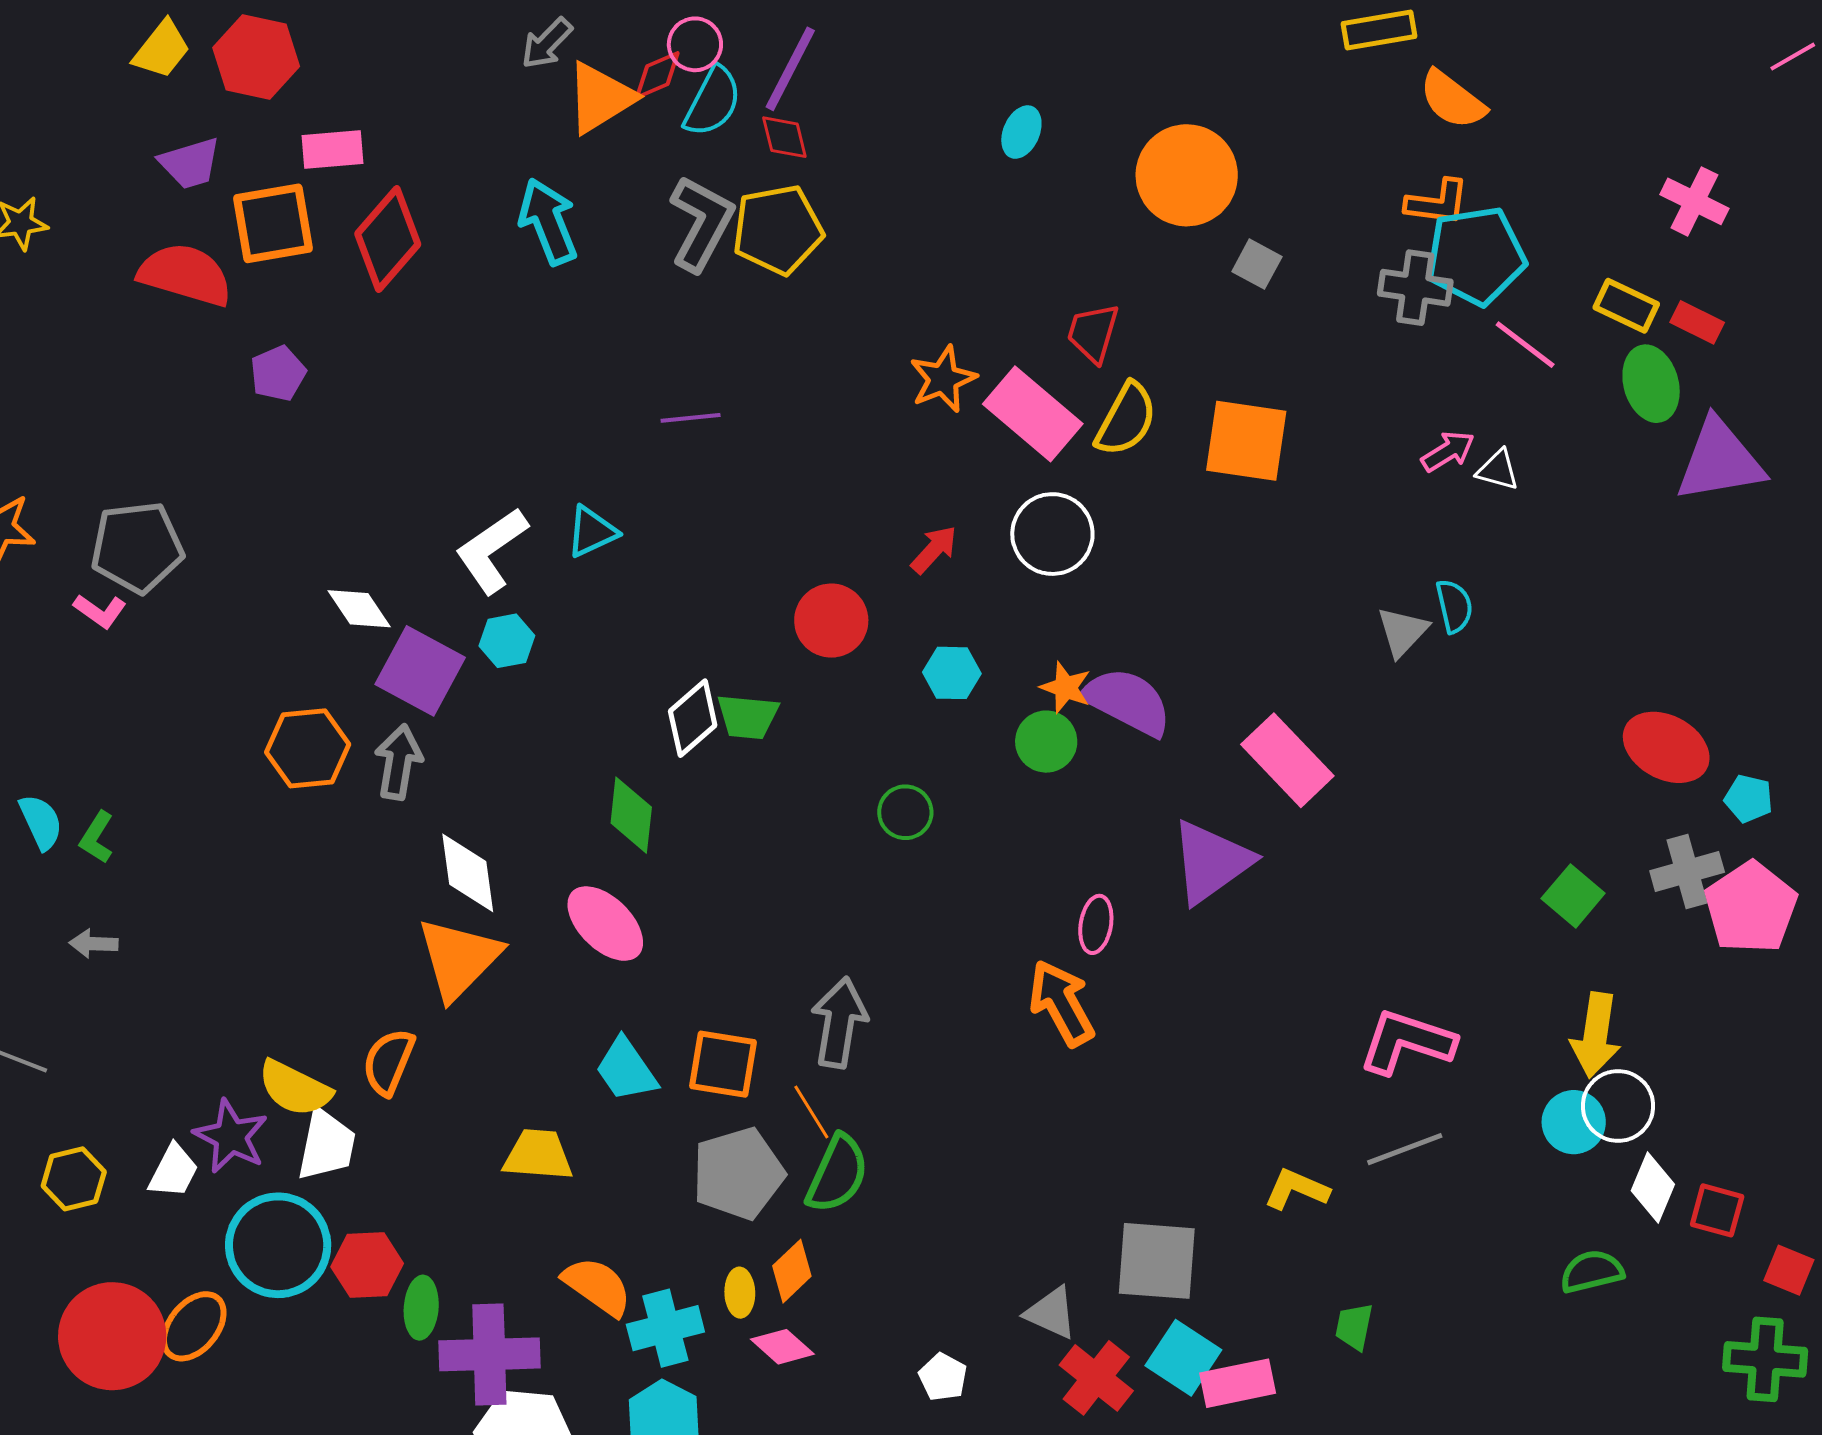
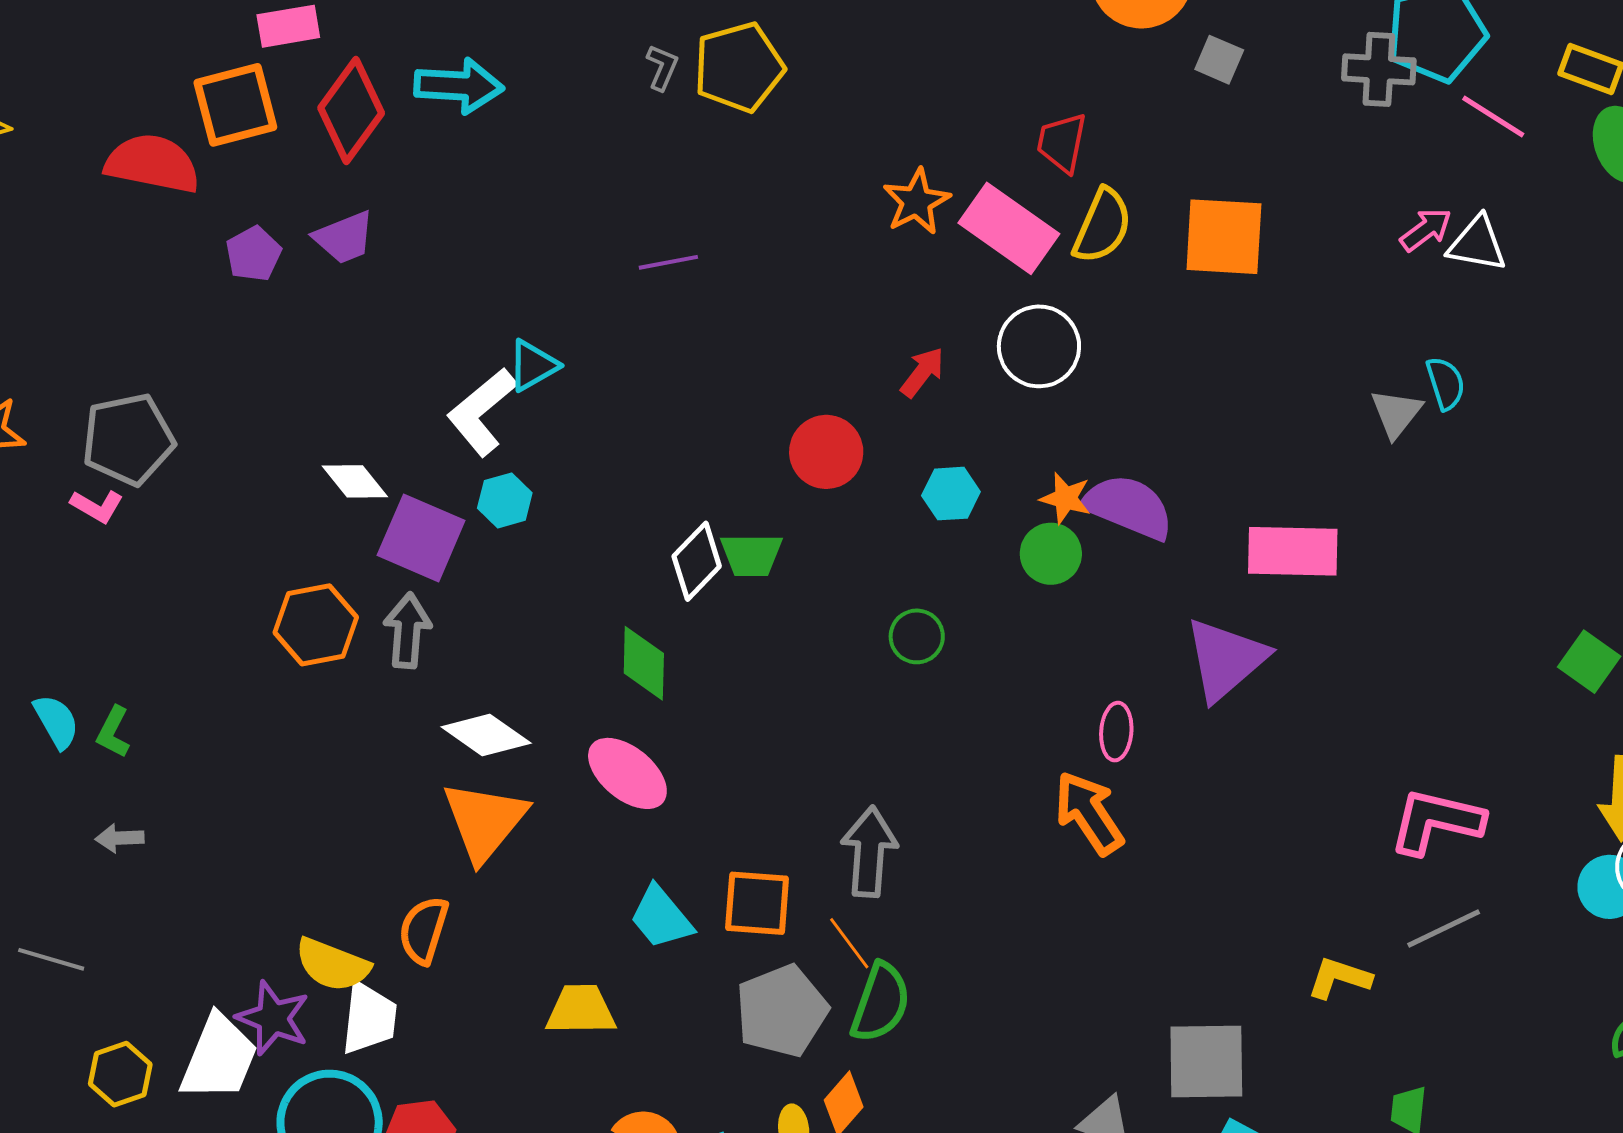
purple trapezoid: (190, 163) -> (344, 238), moved
cyan arrow: (548, 221) -> (459, 86), moved, turned 120
gray L-shape: (701, 223) -> (662, 67), size x0.5
white triangle: (1498, 470) -> (1477, 244), size x1.4
cyan triangle: (592, 532) -> (533, 365), moved
pink rectangle: (1287, 760) -> (1293, 551), turned -40
white diamond: (468, 873) -> (486, 735), turned -42
white trapezoid: (173, 1171) -> (219, 1058), size x1.6

